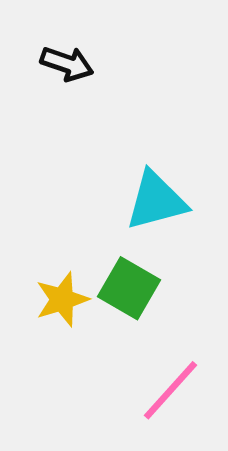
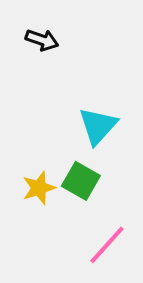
cyan triangle: (156, 201) -> (98, 126), turned -33

